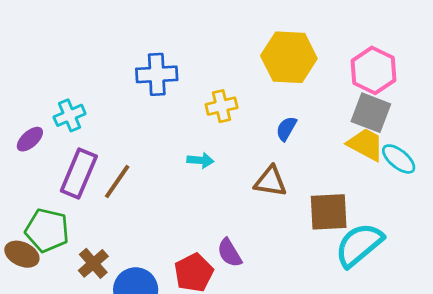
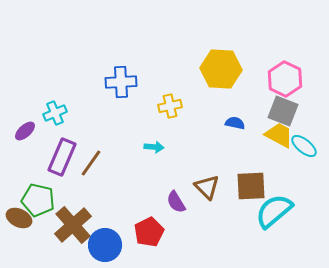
blue semicircle: (286, 129) -> (235, 123), moved, turned 72
brown triangle: (270, 181) -> (207, 187), moved, turned 36
purple semicircle: (229, 253) -> (176, 202), moved
brown cross: (93, 263) -> (73, 225), size x1.6

